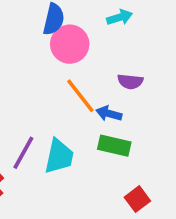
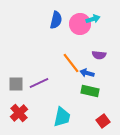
pink circle: (70, 44) -> (80, 24), moved
purple line: (23, 153) -> (39, 83), moved, turned 36
cyan trapezoid: (59, 156) -> (62, 117), moved

